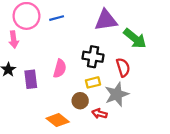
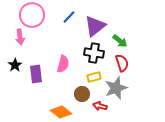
blue line: (57, 18) -> (69, 17), moved, turned -32
purple triangle: (106, 20) -> (95, 26), moved, turned -30
green arrow: (135, 38) -> (120, 41), moved, size x0.7

